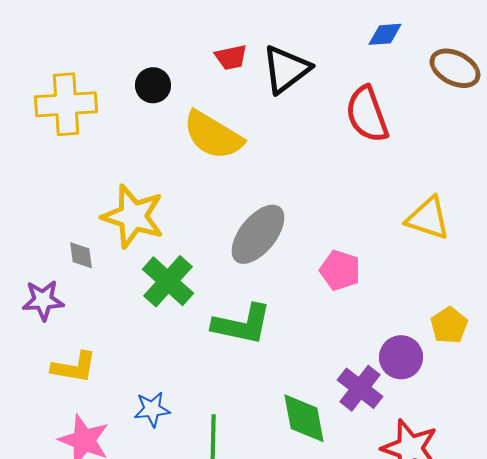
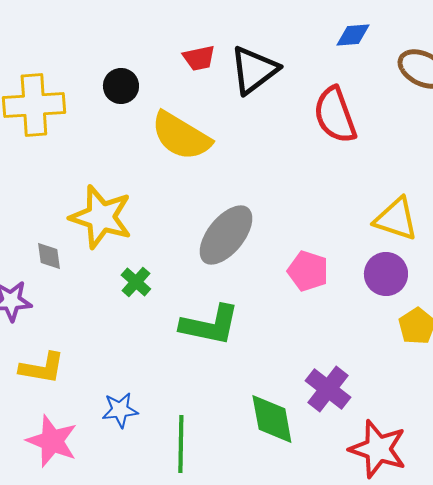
green cross: (168, 281) -> (136, 282), size x0.6
purple circle: (401, 357) -> (386, 274), moved

